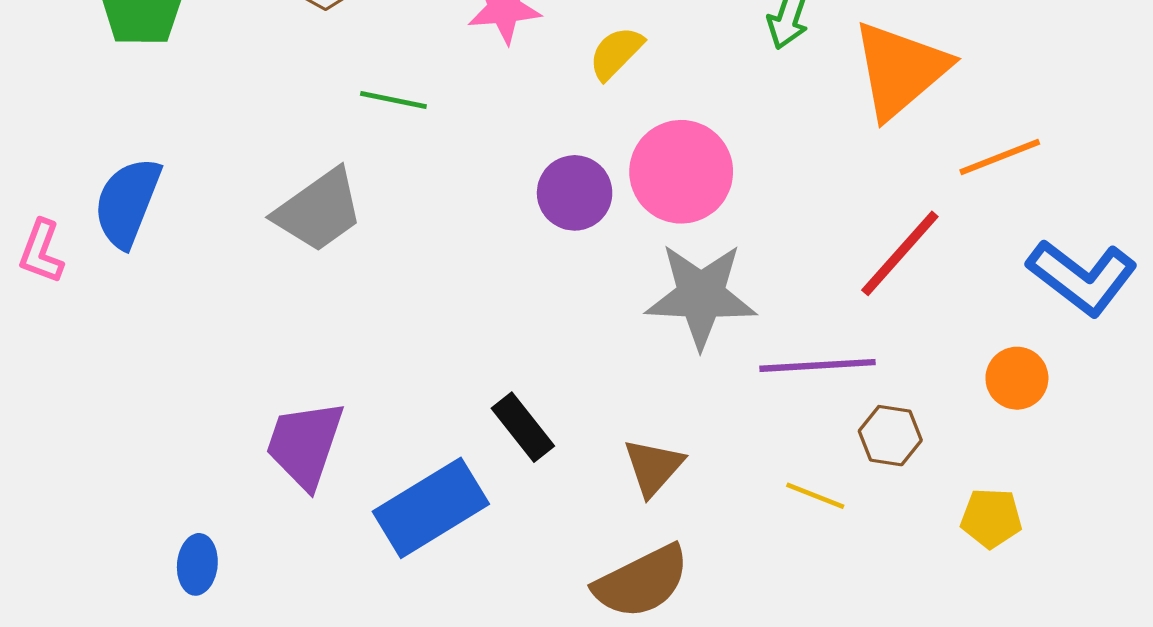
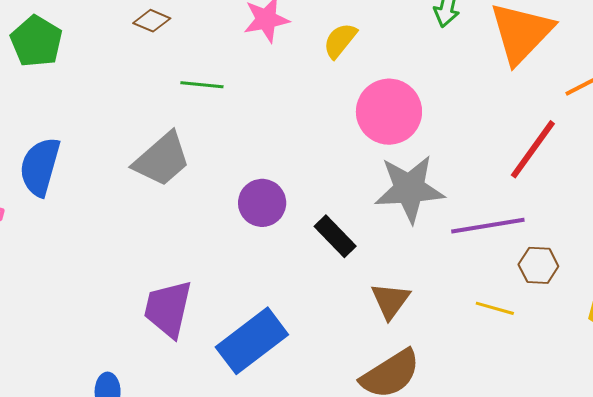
purple circle: (575, 193) -> (262, 203), moved
black rectangle: (523, 427) -> (335, 236), moved

